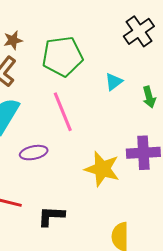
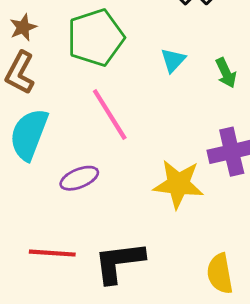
black L-shape: (51, 216) -> (119, 262), size x1.4

